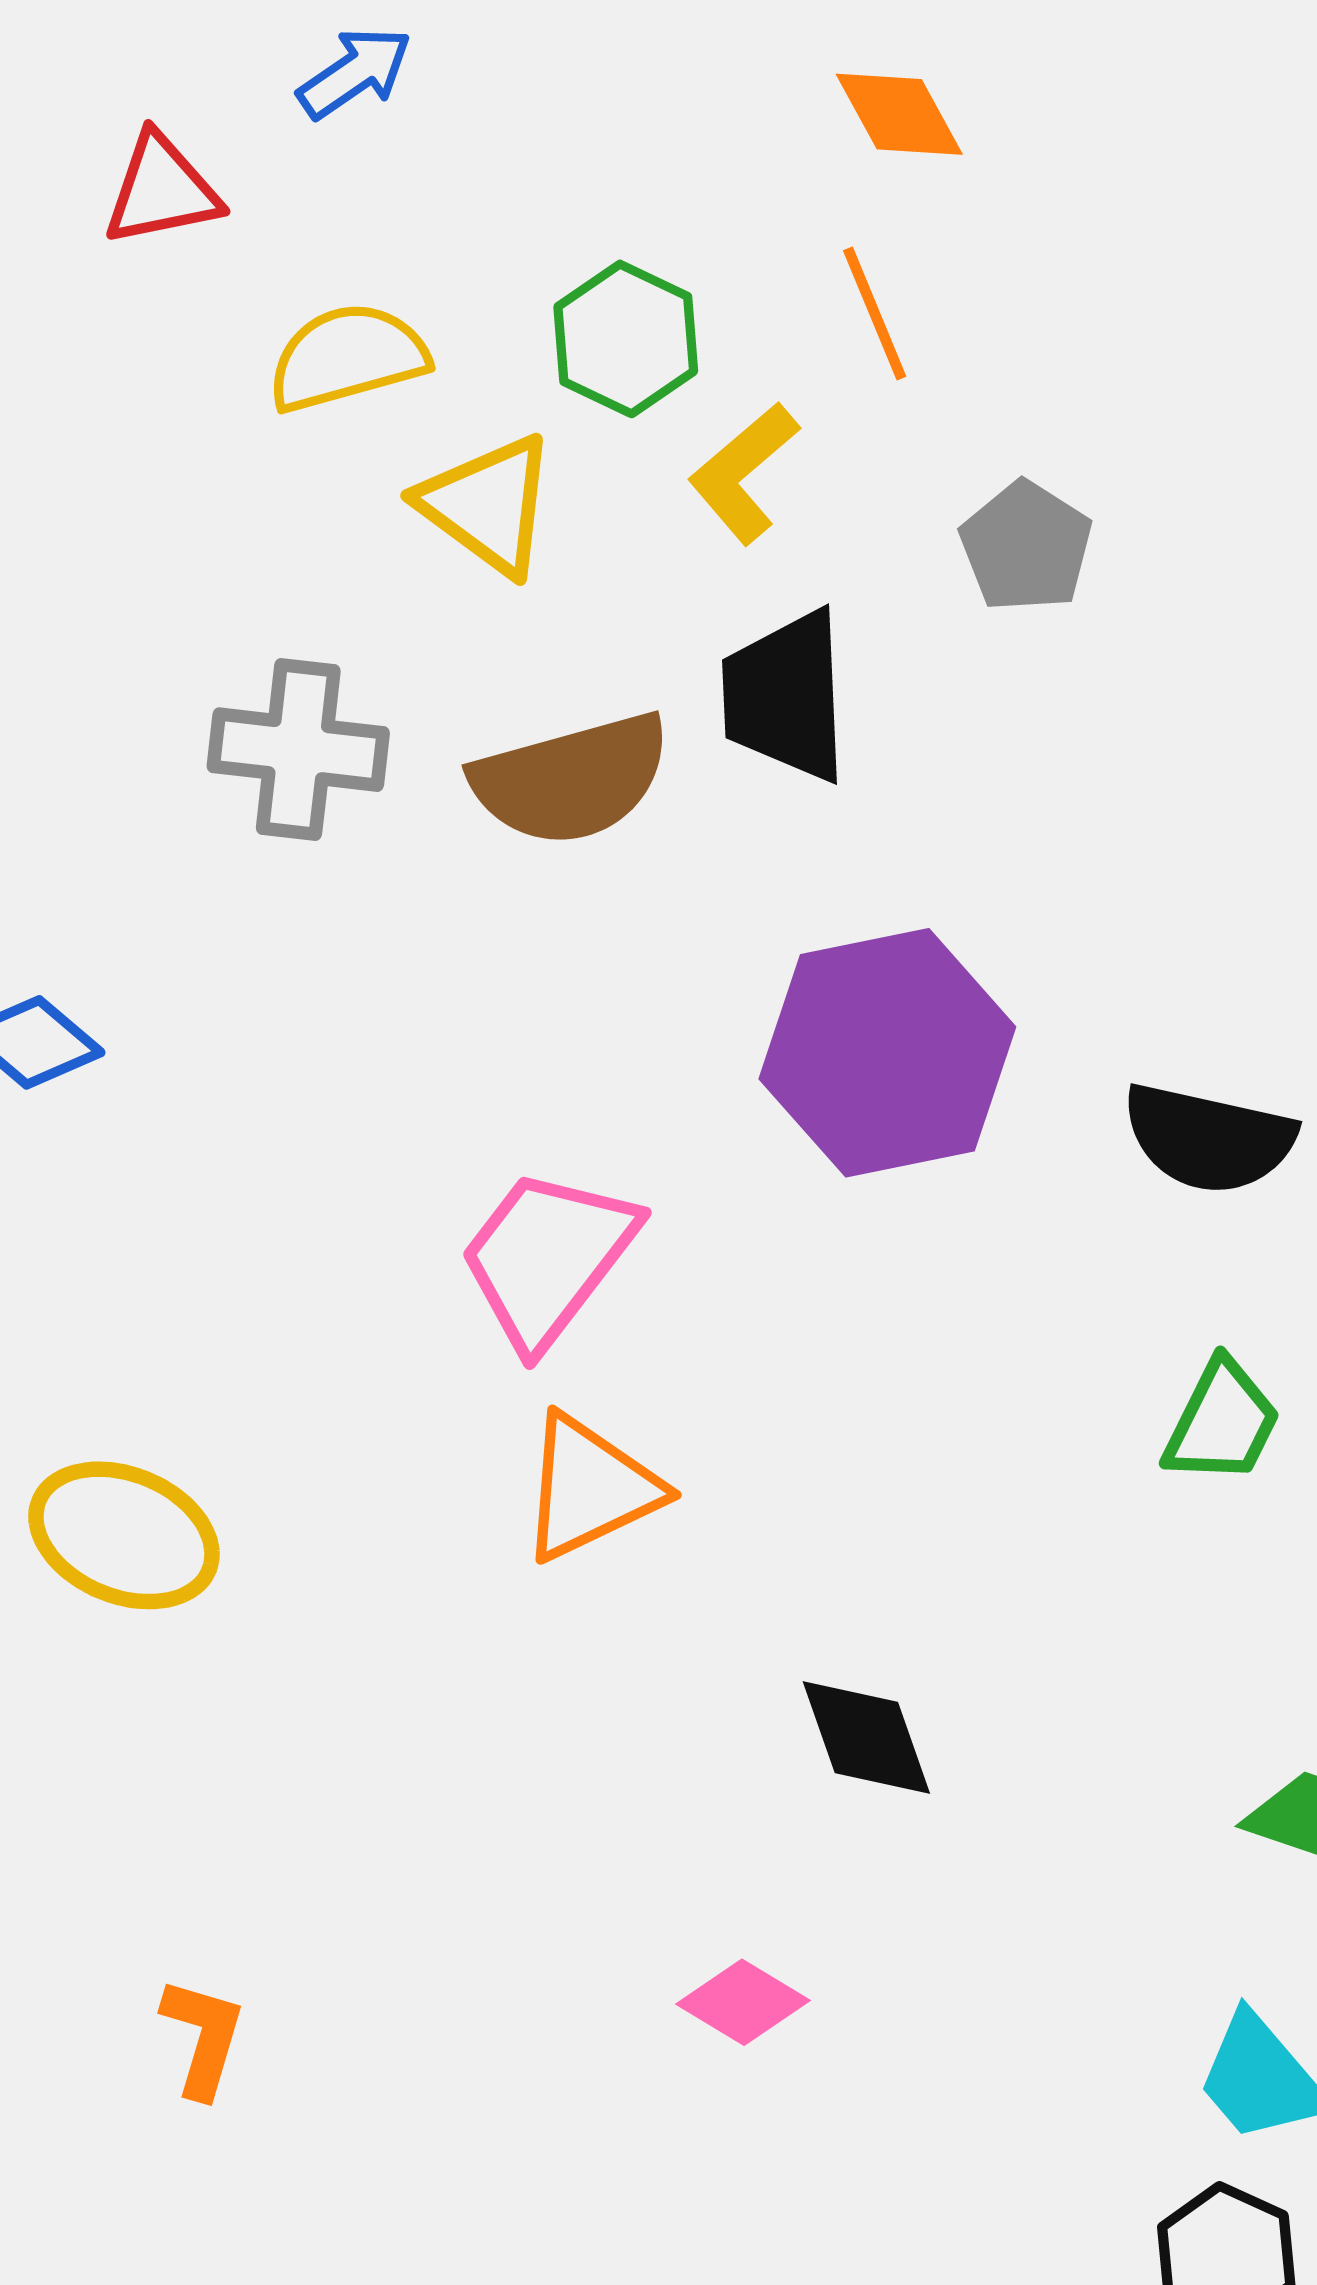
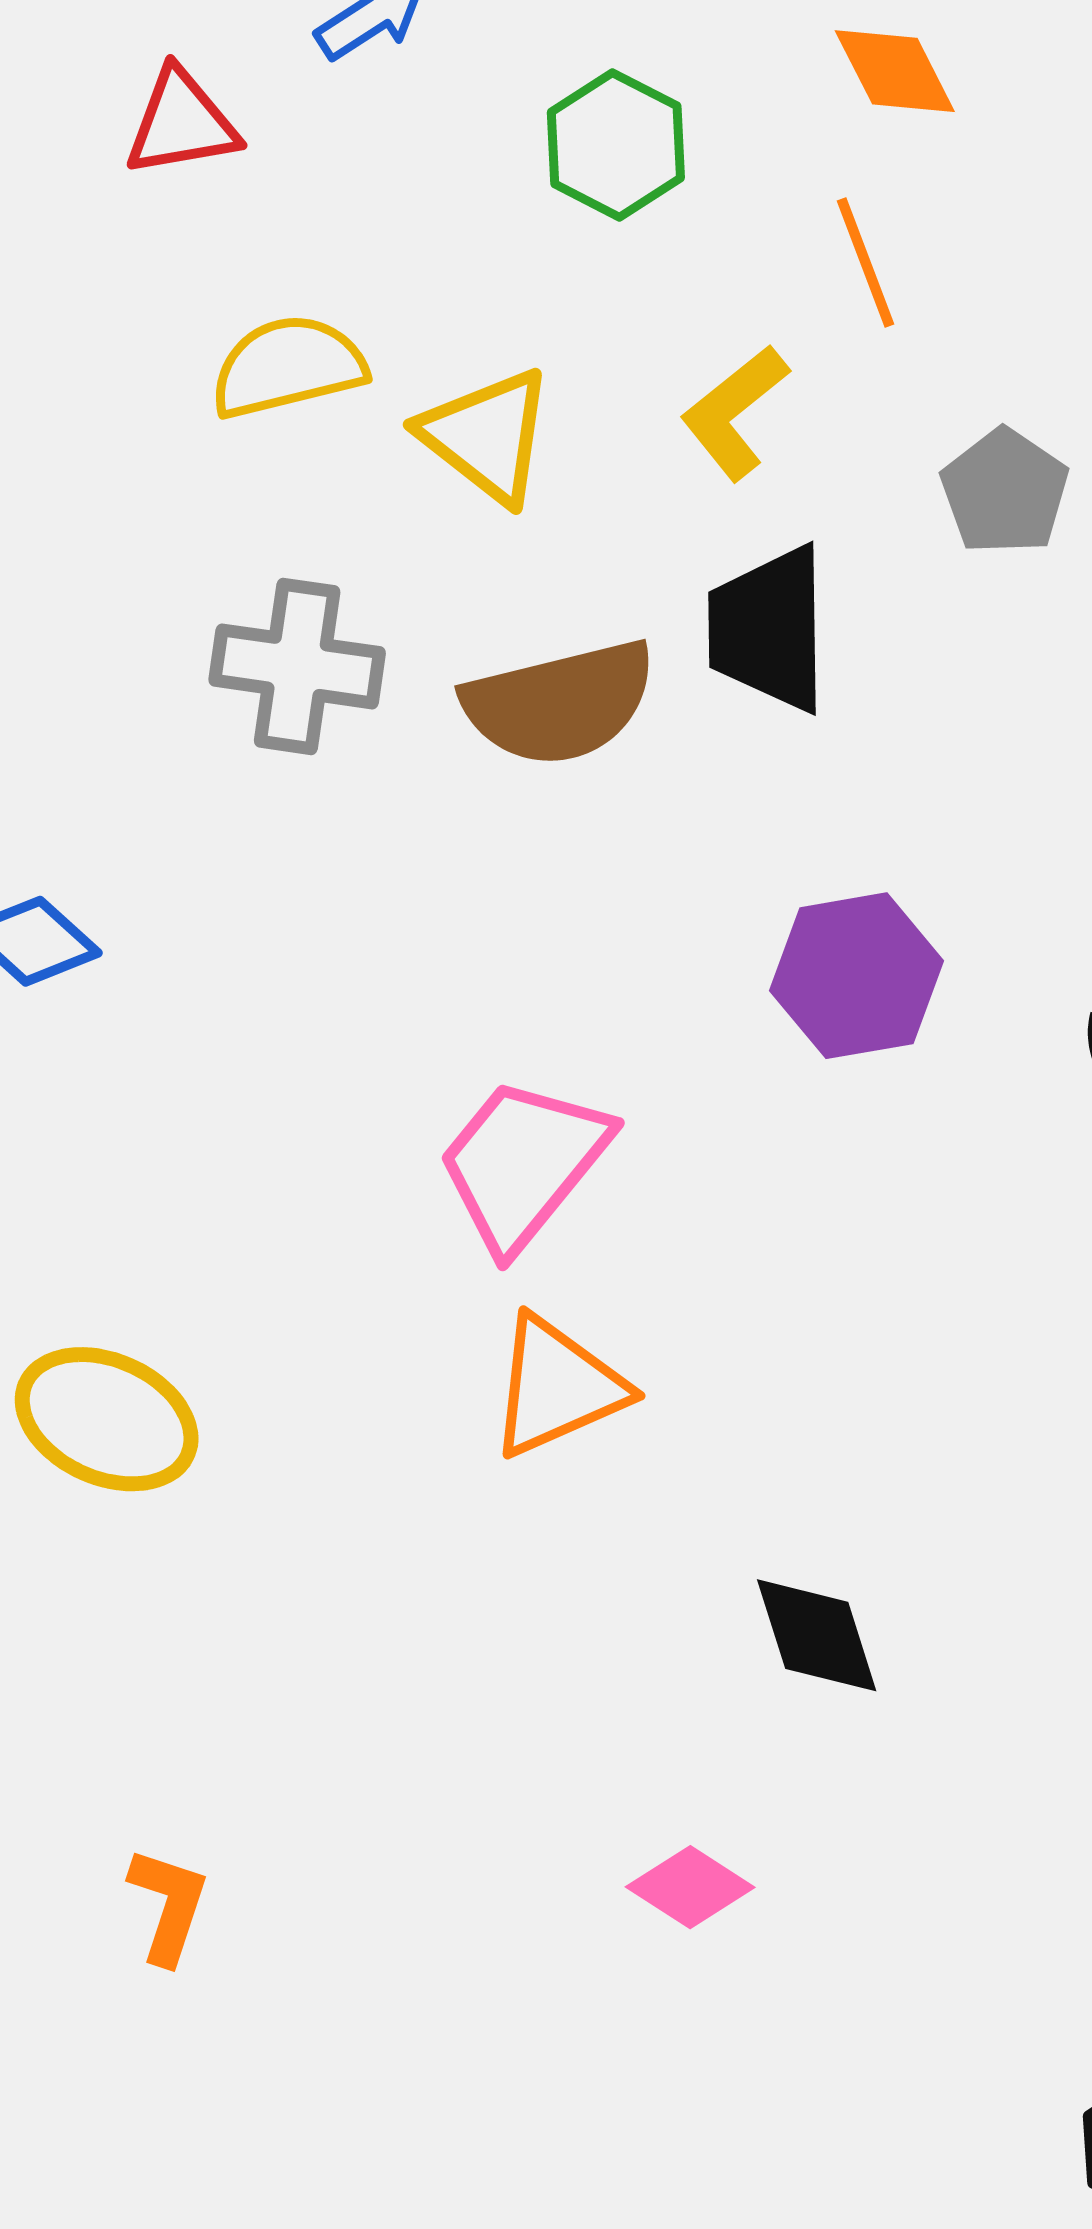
green hexagon: (626, 339) -> (616, 145), moved
yellow semicircle: (347, 357) -> (288, 367), moved
purple hexagon: (887, 1053) -> (856, 976), size x0.7

